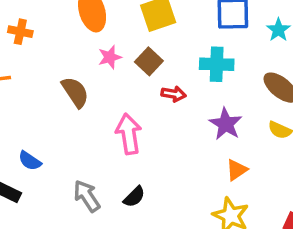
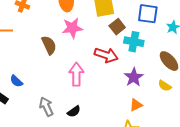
pink star: (110, 57) -> (72, 28), size x1.5
brown square: (149, 61) -> (117, 27), moved
red arrow: (174, 94) -> (106, 55), size x1.6

